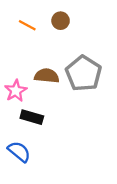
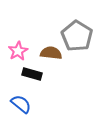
brown semicircle: (47, 76) -> (51, 53), moved

